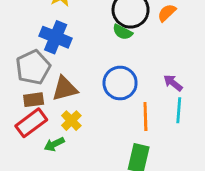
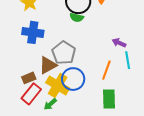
gray pentagon: (33, 67) -> (64, 53), moved
blue circle: (120, 83) -> (73, 79), moved
orange line: (145, 117) -> (106, 70), turned 36
yellow cross: (71, 121) -> (58, 85), size x1.6

